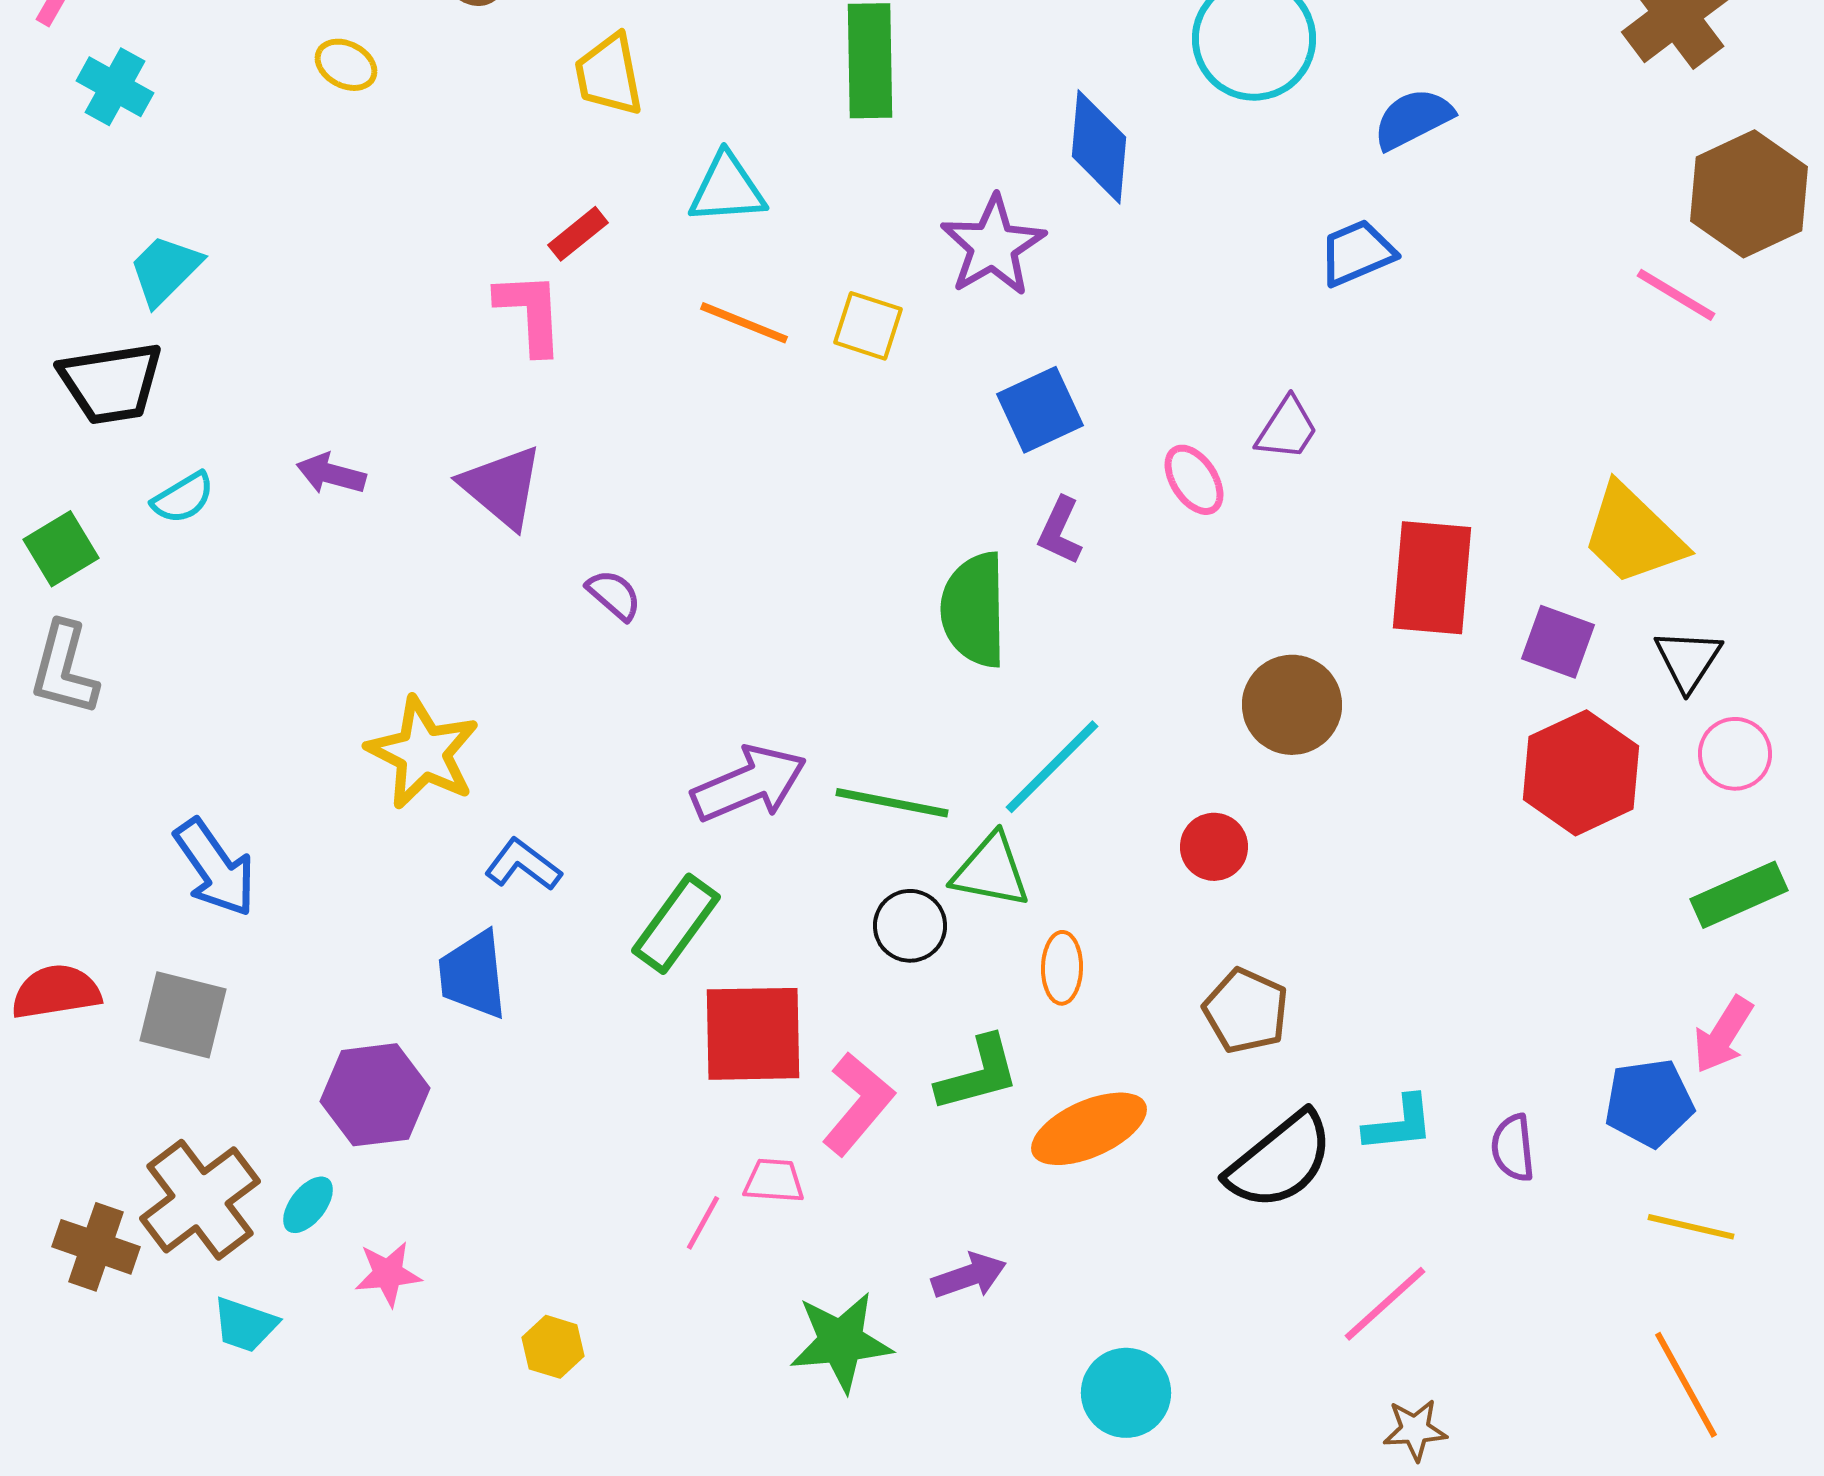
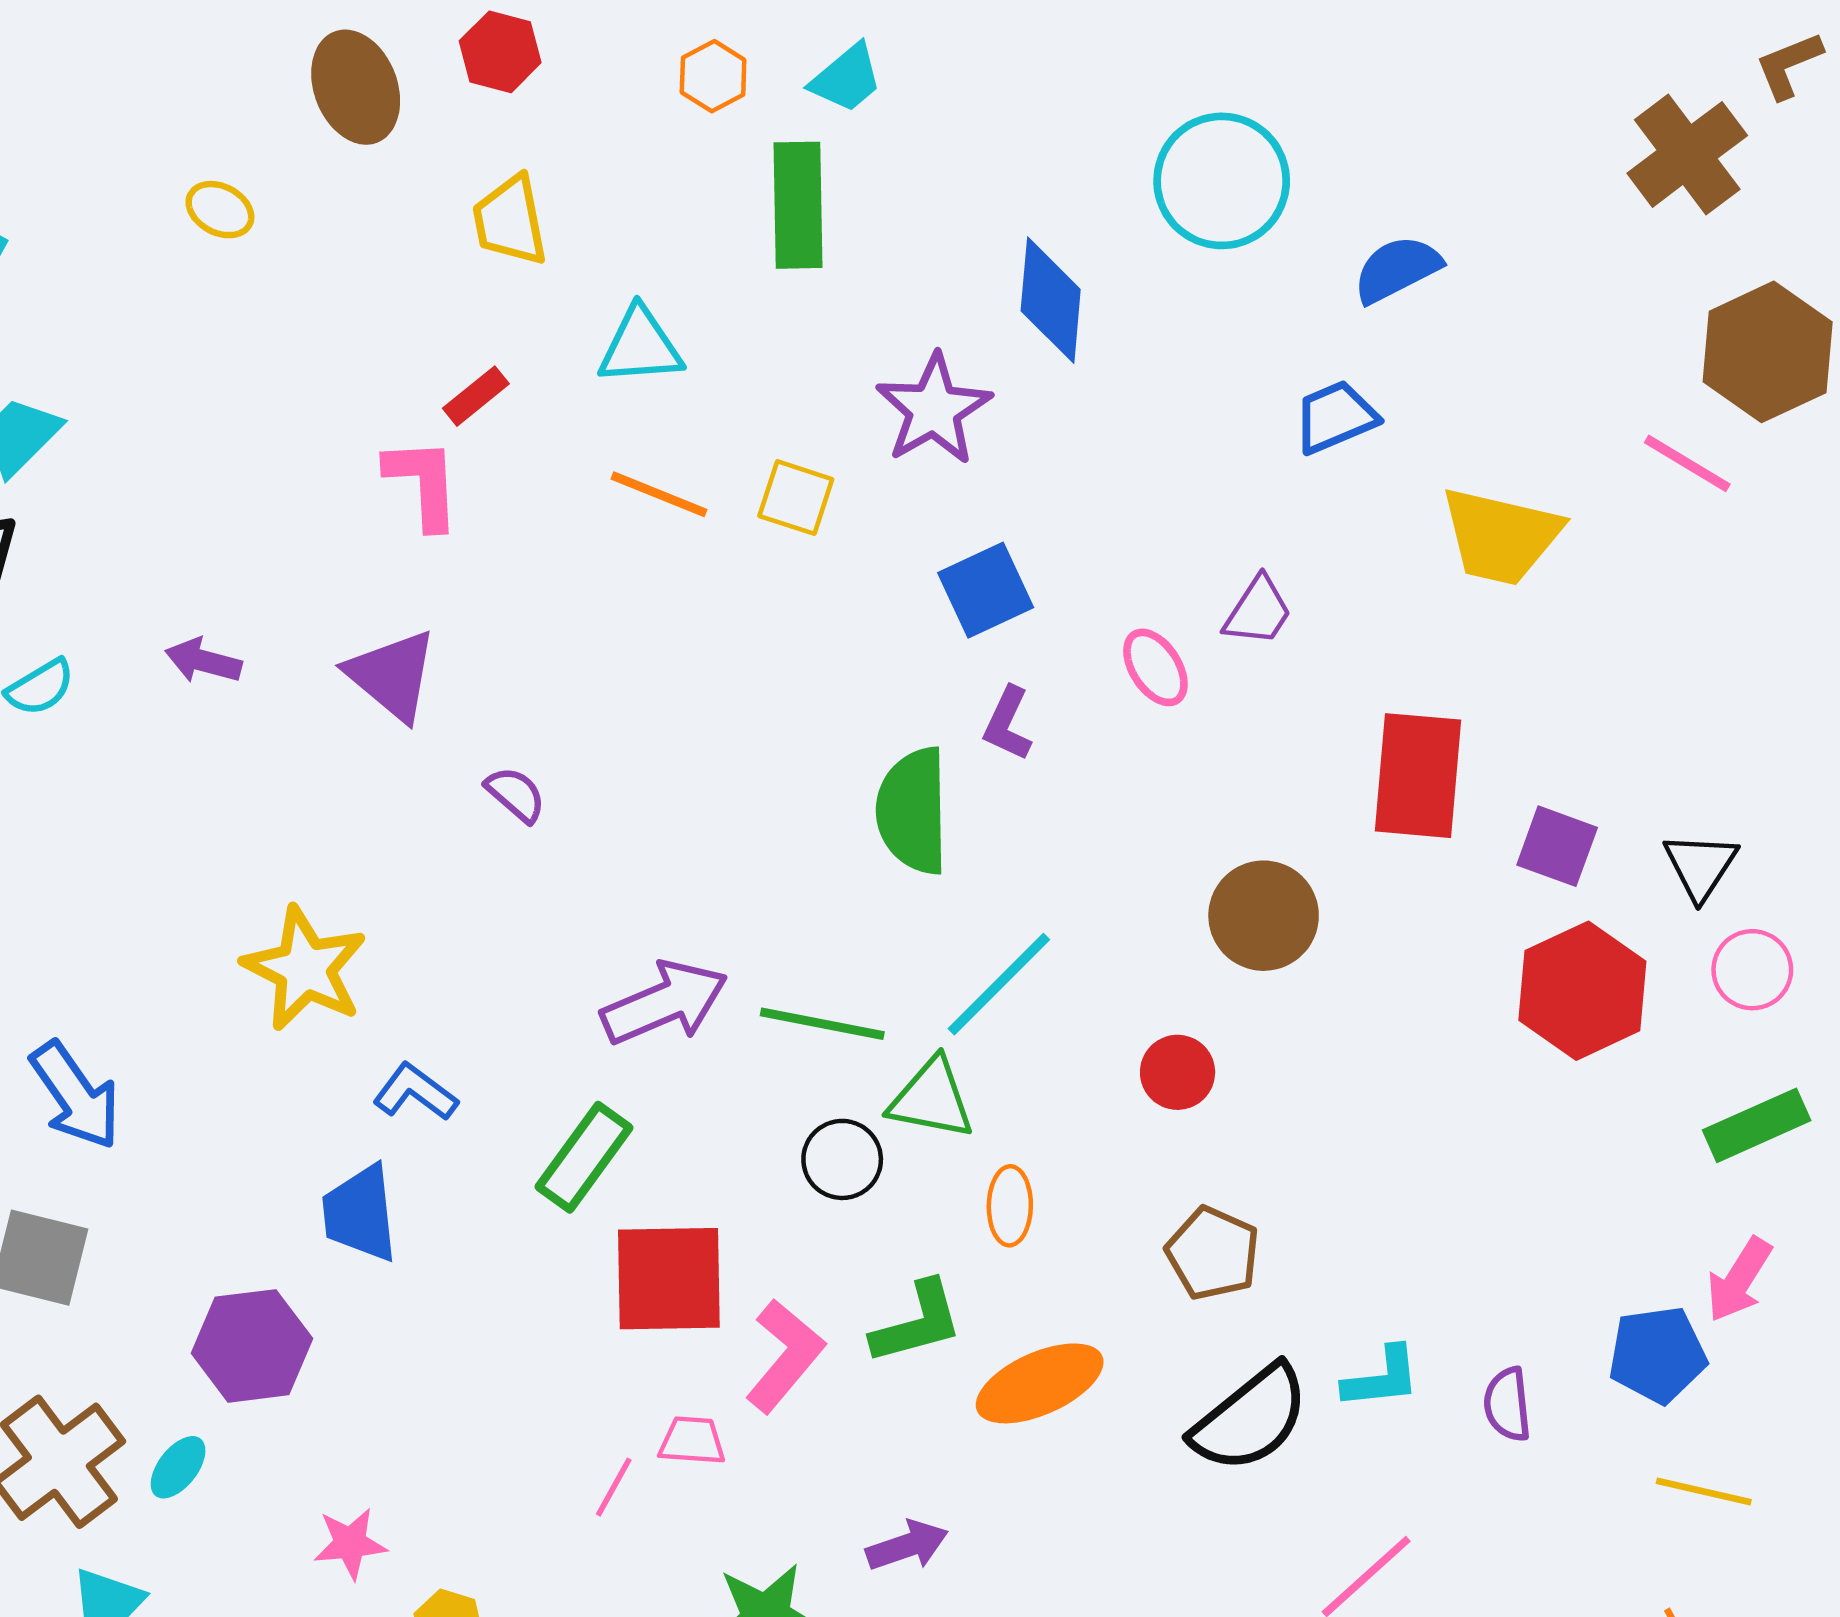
yellow trapezoid: (1633, 535) -> (1501, 536), moved, turned -31
pink star: (388, 1274) -> (350, 1543), moved

